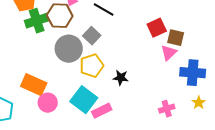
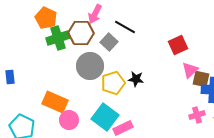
gray square: (92, 36) -> (109, 42), moved
brown square: (176, 38) -> (201, 79), moved
black star: (121, 78) -> (136, 79), moved
pink cross: (167, 109) -> (197, 115), moved

